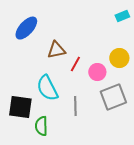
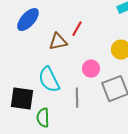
red line: (75, 64) -> (77, 29), moved
pink circle: (97, 72) -> (91, 69), moved

